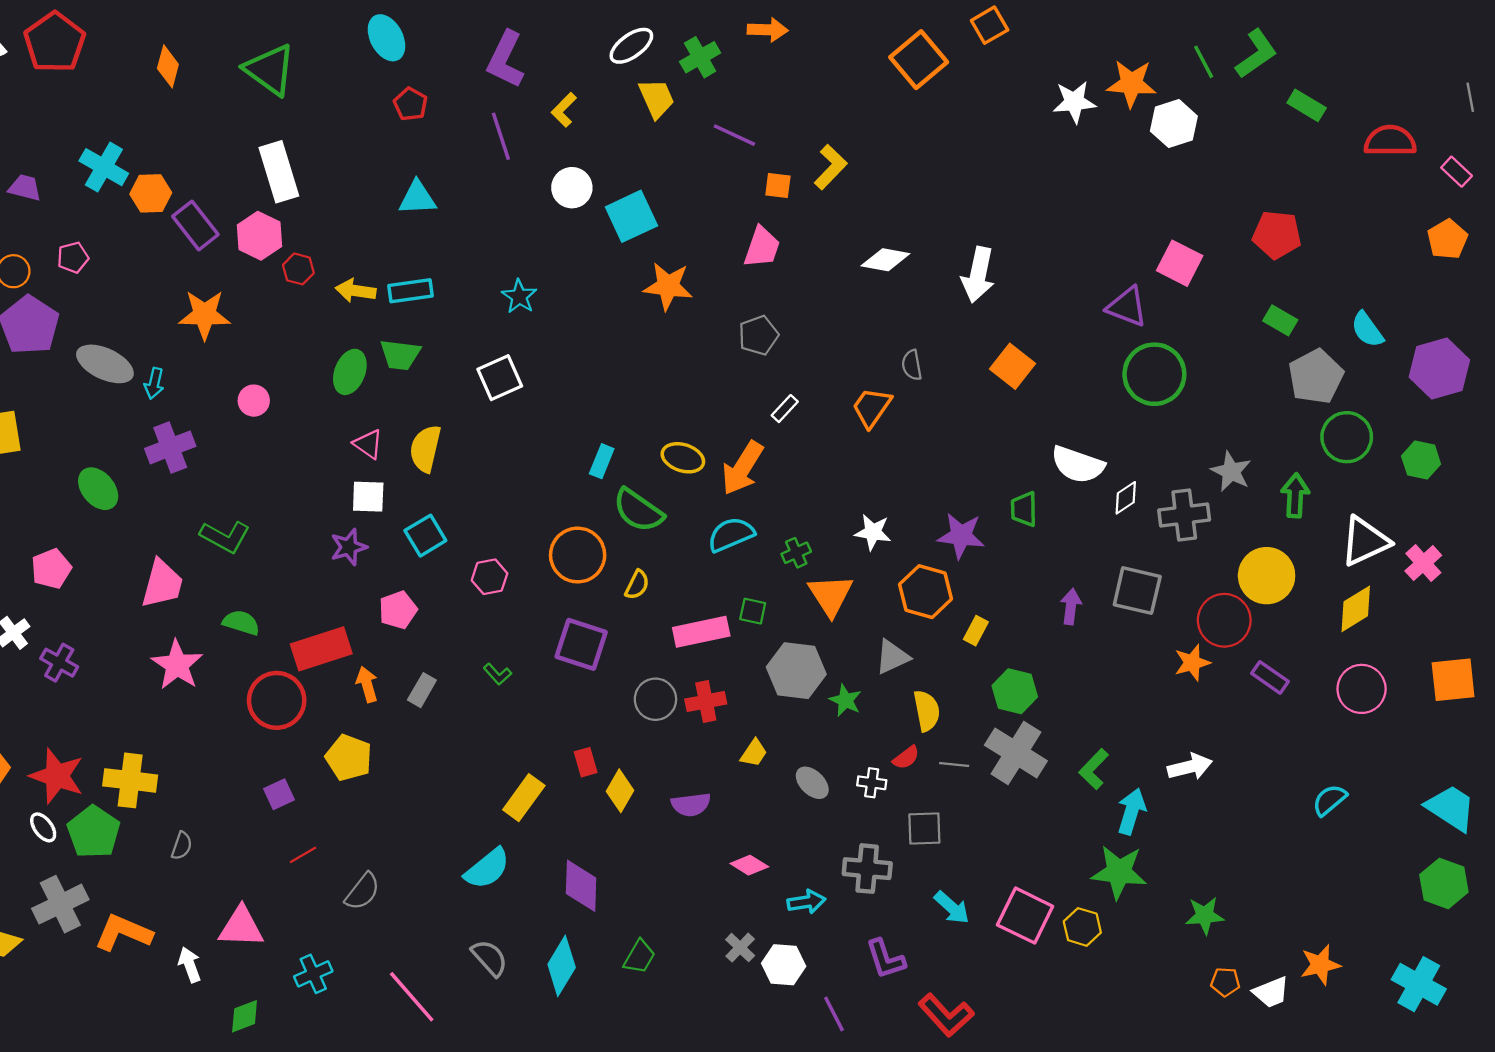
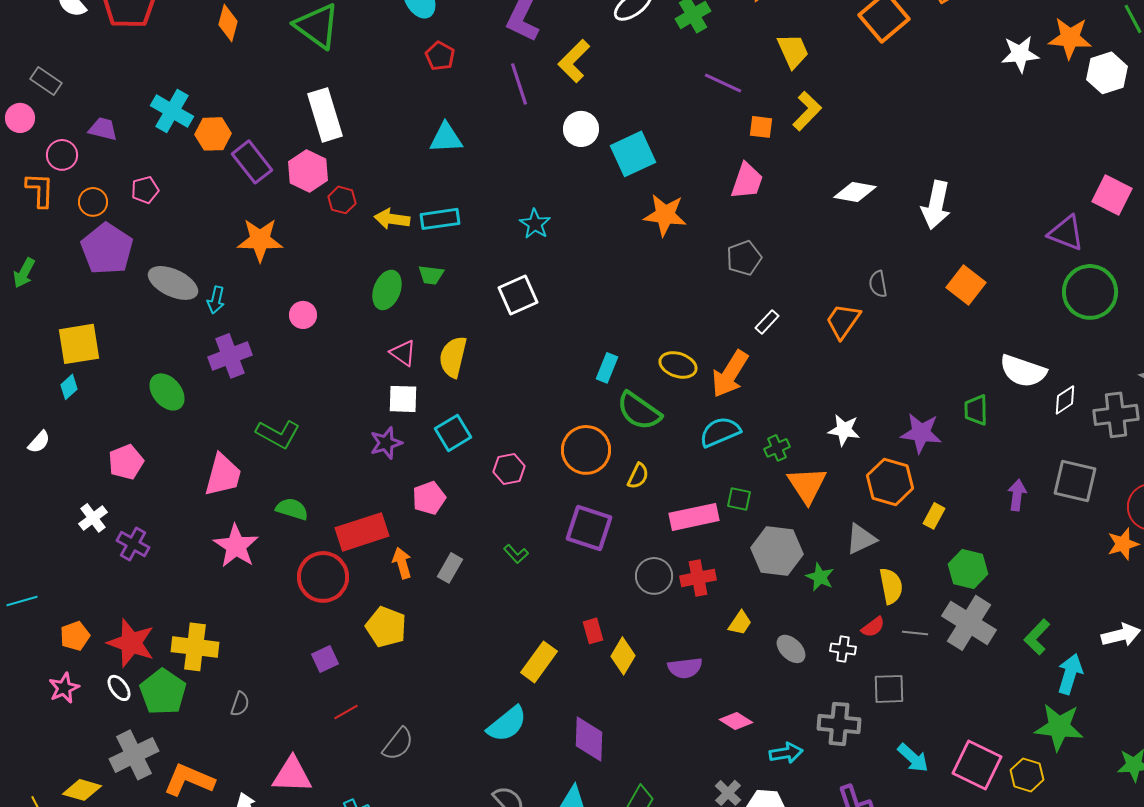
yellow trapezoid: (657, 98) -> (793, 51), moved
yellow L-shape: (564, 110) -> (574, 61), size x1.4
green trapezoid: (400, 355) -> (431, 275), size x0.7

